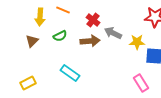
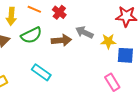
red cross: (93, 20) -> (59, 12), moved
green semicircle: (60, 36) -> (31, 35), size x1.5

